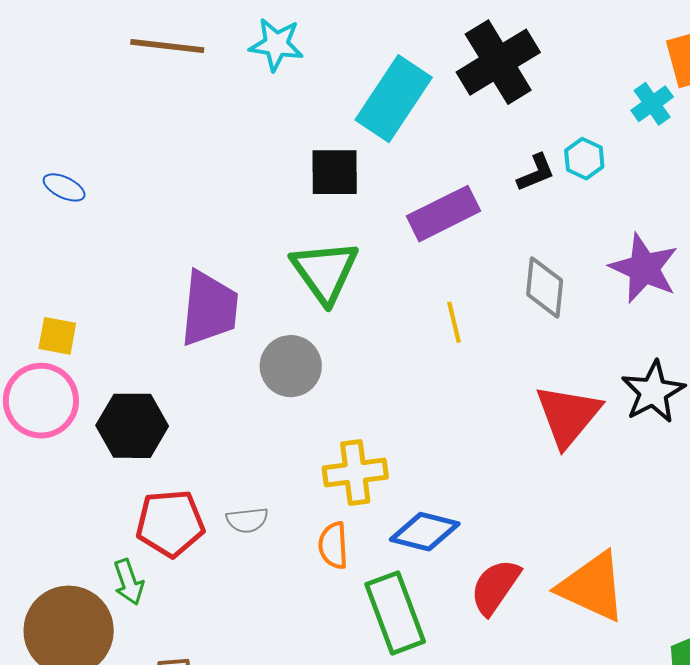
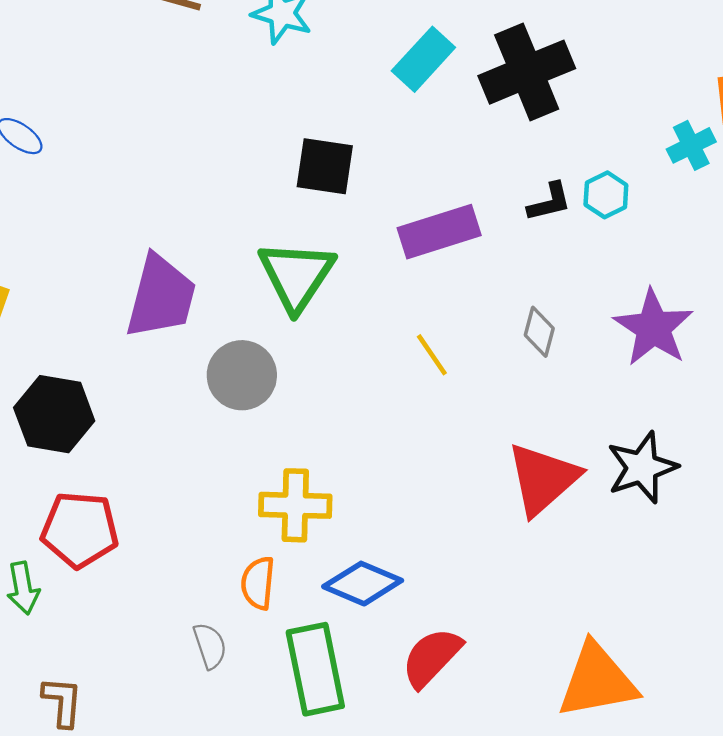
cyan rectangle: (394, 99) -> (423, 59), moved, size x0.7
gray diamond: (545, 287) -> (539, 332), size x0.7
yellow line: (454, 322) -> (432, 355), turned -30
gray semicircle: (247, 520) -> (210, 646), moved, turned -111
orange triangle: (592, 587) -> (597, 681), moved, turned -44

